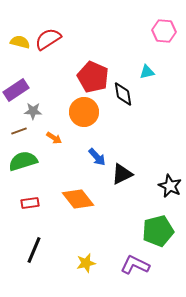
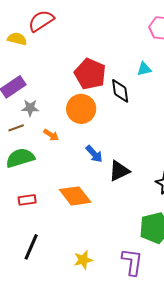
red semicircle: (48, 39) -> (41, 21), moved
purple L-shape: (135, 265) -> (132, 262), turned 72

